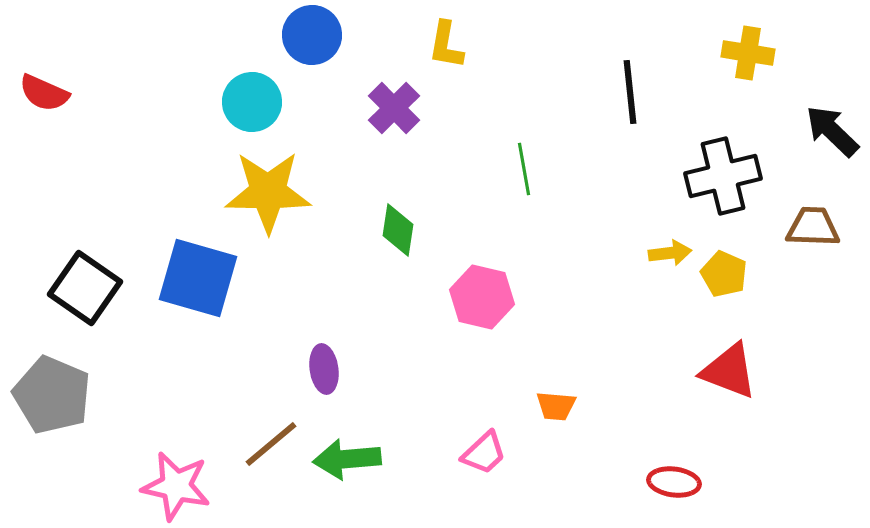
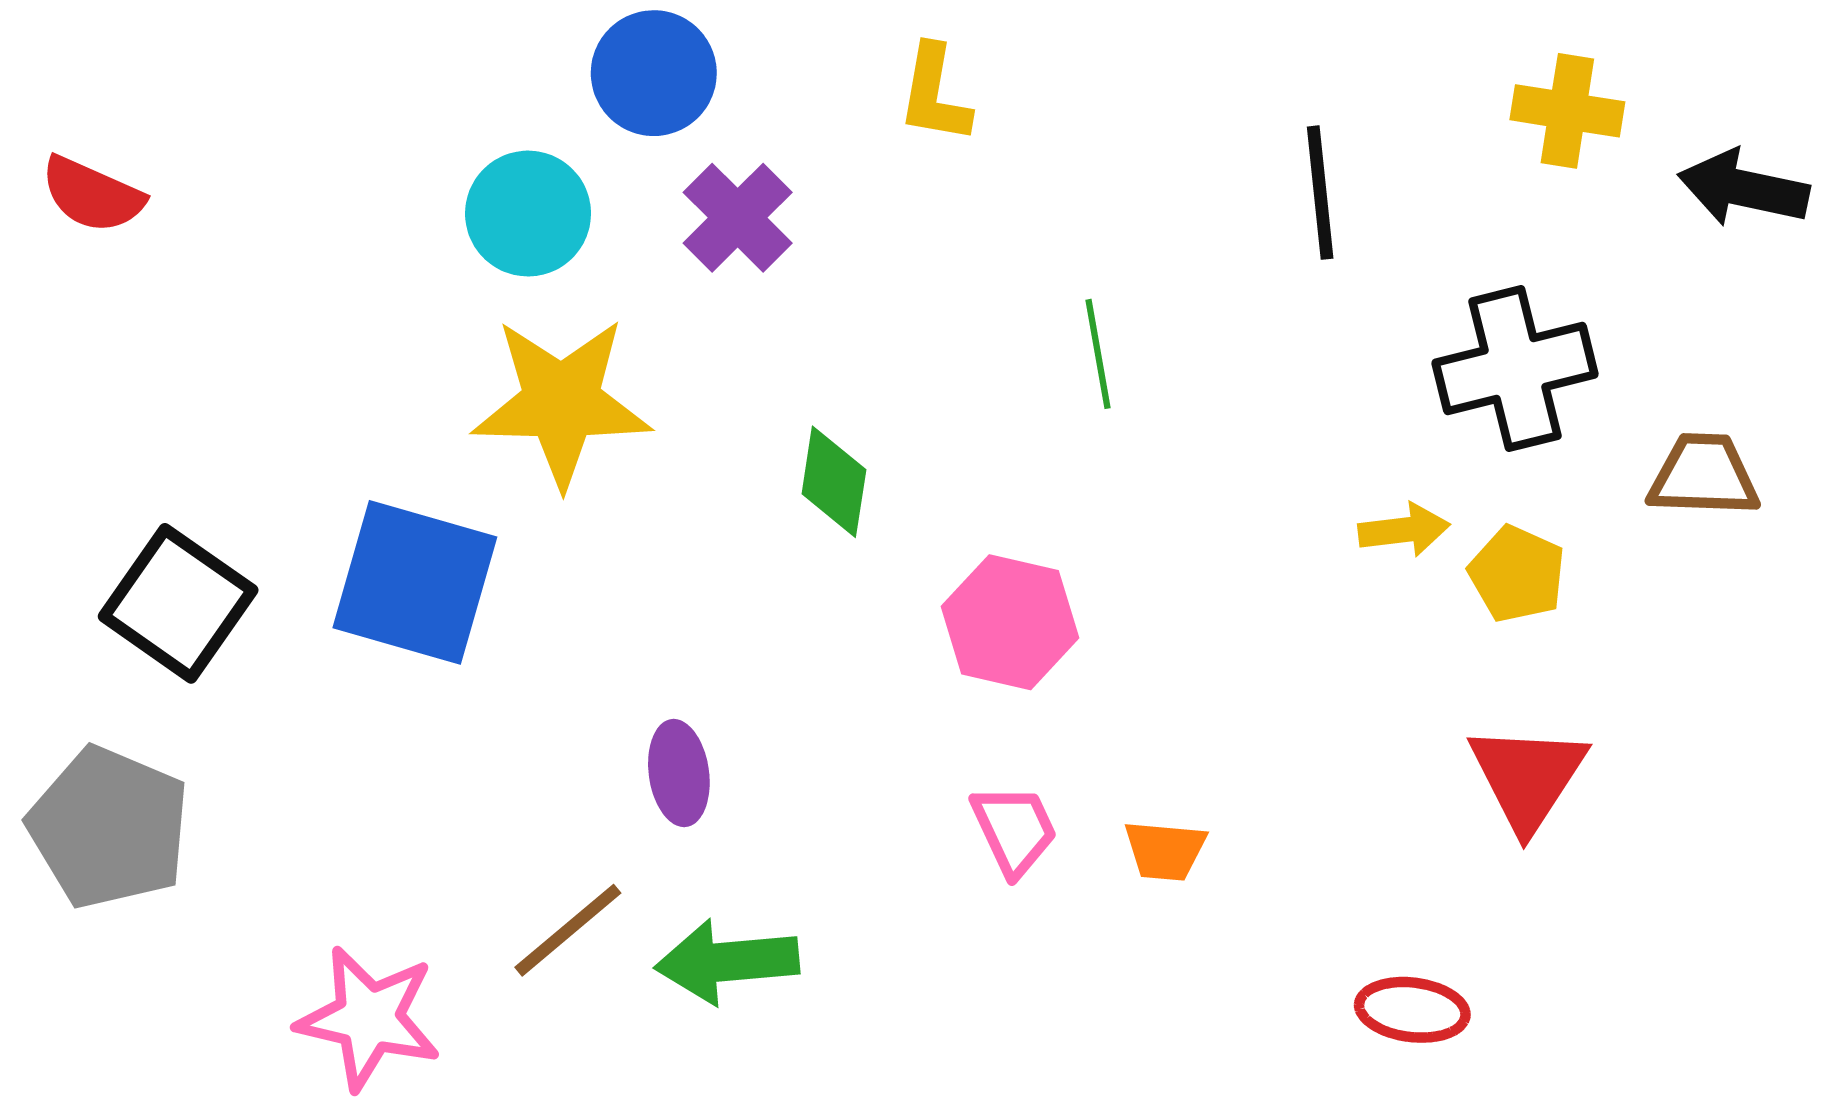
purple cross: (394, 108) -> (738, 218), moved
black arrow: (832, 131) -> (1743, 188), moved, turned -32
red triangle: (729, 371) -> (1528, 777), turned 42
pink trapezoid: (484, 453) -> (1014, 830), moved, turned -72

